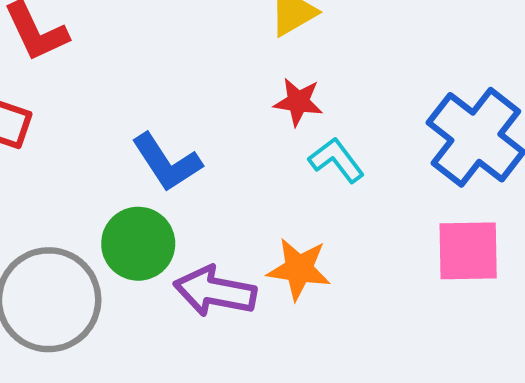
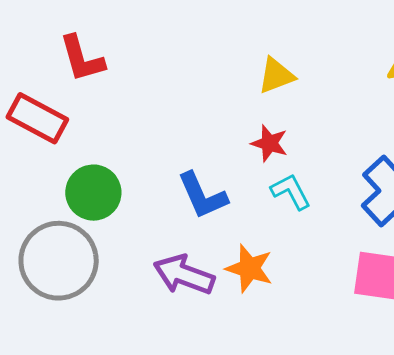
blue L-shape: (167, 162) -> (202, 196), moved
green circle: (138, 244) -> (93, 193), moved

